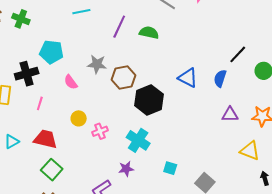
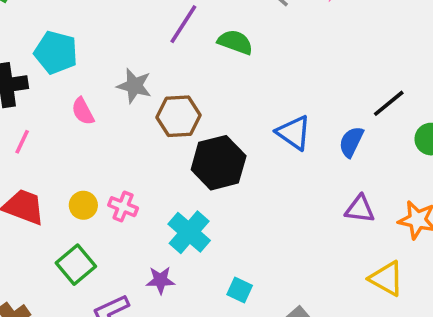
yellow circle: (79, 118) -> (83, 205), moved
pink cross: (100, 131) -> (123, 207), turned 35
green square: (52, 170) -> (76, 265), moved

